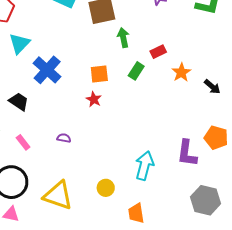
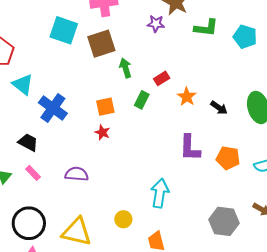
cyan triangle: (20, 43) -> (23, 84), turned -30
purple semicircle: (64, 138) -> (77, 174), size x1.6
pink rectangle: (23, 142) -> (33, 173), moved
purple L-shape: (187, 153) -> (190, 148), moved

